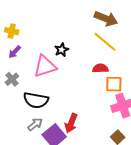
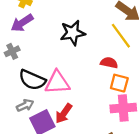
black star: (62, 50) -> (73, 33), size x1.6
purple arrow: (15, 52) -> (22, 23), size x1.5
pink triangle: (45, 66) -> (57, 83), moved

